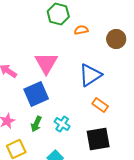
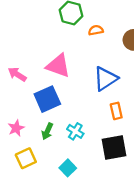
pink triangle: (46, 63) -> (58, 66), turned -40
orange rectangle: (100, 105) -> (116, 111), turned 42

